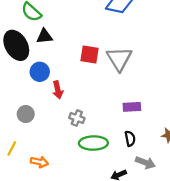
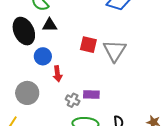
purple rectangle: (132, 107) -> (91, 94), moved
gray circle: (26, 114) -> (27, 93), size x1.5

